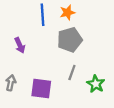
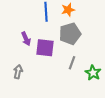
purple square: (41, 88) -> (45, 48), moved

